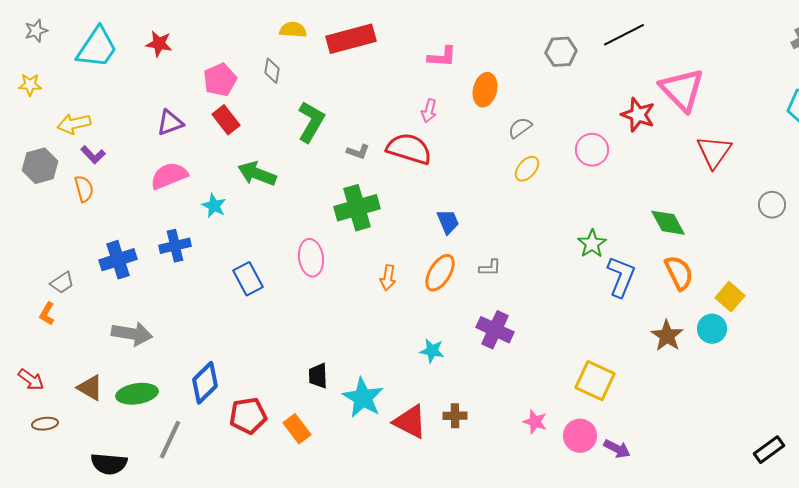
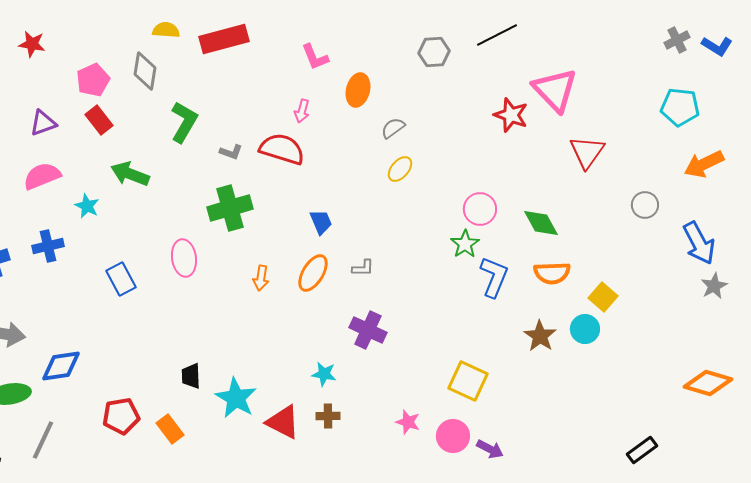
pink L-shape: (442, 57) -> (315, 57), turned 64
gray diamond: (272, 71) -> (145, 71), size x1.5
pink circle: (592, 150) -> (480, 209), moved
orange semicircle: (679, 273) -> (552, 273), turned 114
cyan star: (432, 351) -> (324, 374), moved
blue diamond: (205, 383) -> (61, 366), moved, turned 36

